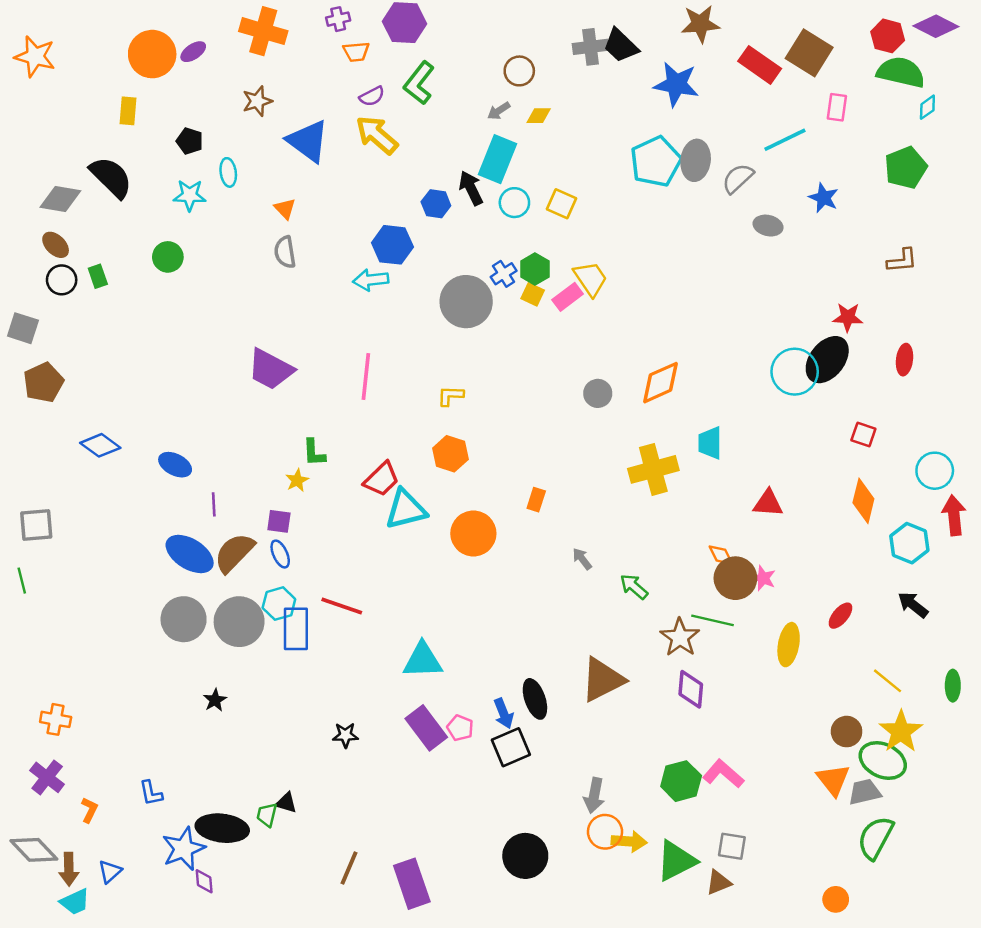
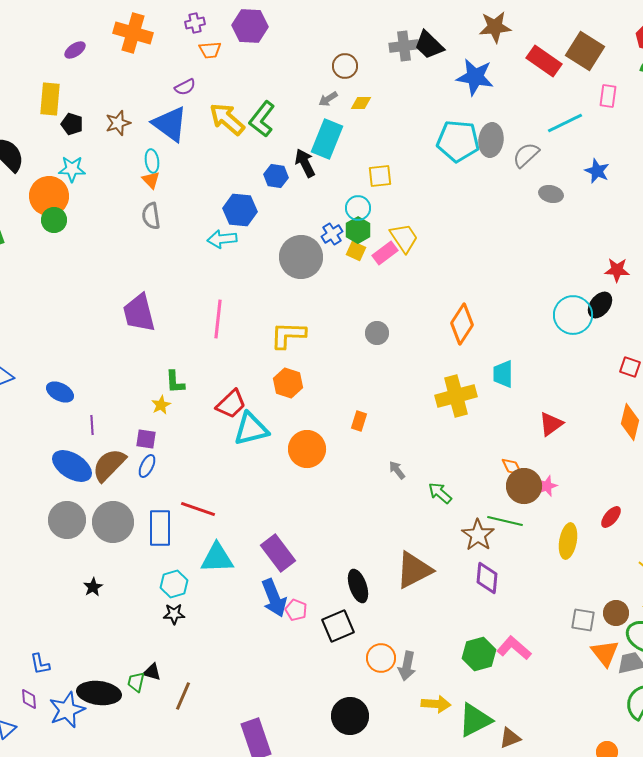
orange circle: (152, 54) -> (49, 196), moved
green L-shape: (419, 83) -> (262, 119), moved
purple semicircle: (372, 96) -> (185, 87), moved
brown star: (257, 101) -> (118, 123), moved
yellow rectangle: (128, 111) -> (50, 99), moved, size x1.4
cyan pentagon: (656, 162) -> (458, 141), turned 30
cyan ellipse: (228, 172) -> (152, 161), moved
cyan circle: (514, 203) -> (358, 208), moved
yellow square: (562, 204) -> (380, 176), turned -30
black ellipse: (827, 360) -> (600, 305), size x0.7
purple trapezoid: (270, 369) -> (139, 313), turned 48
orange diamond: (661, 383) -> (462, 324), turned -33
gray circle: (598, 393) -> (377, 333), moved
yellow L-shape: (450, 396) -> (288, 335), size x1.6
red triangle: (768, 503) -> (551, 424), turned -40
blue ellipse: (280, 554) -> (147, 466), turned 50
pink star: (763, 578) -> (547, 486), turned 30
cyan hexagon: (279, 604) -> (174, 584), moved
cyan triangle: (423, 660) -> (217, 558), moved
blue arrow: (504, 713) -> (274, 598), moved, size x1.5
purple rectangle: (426, 728) -> (278, 553), moved
black star: (345, 735) -> (174, 614), moved
orange circle: (605, 832) -> (381, 658), moved
gray square: (732, 846) -> (583, 620), moved
brown line: (349, 868) -> (183, 696), moved
purple diamond: (204, 881) -> (29, 699), moved

